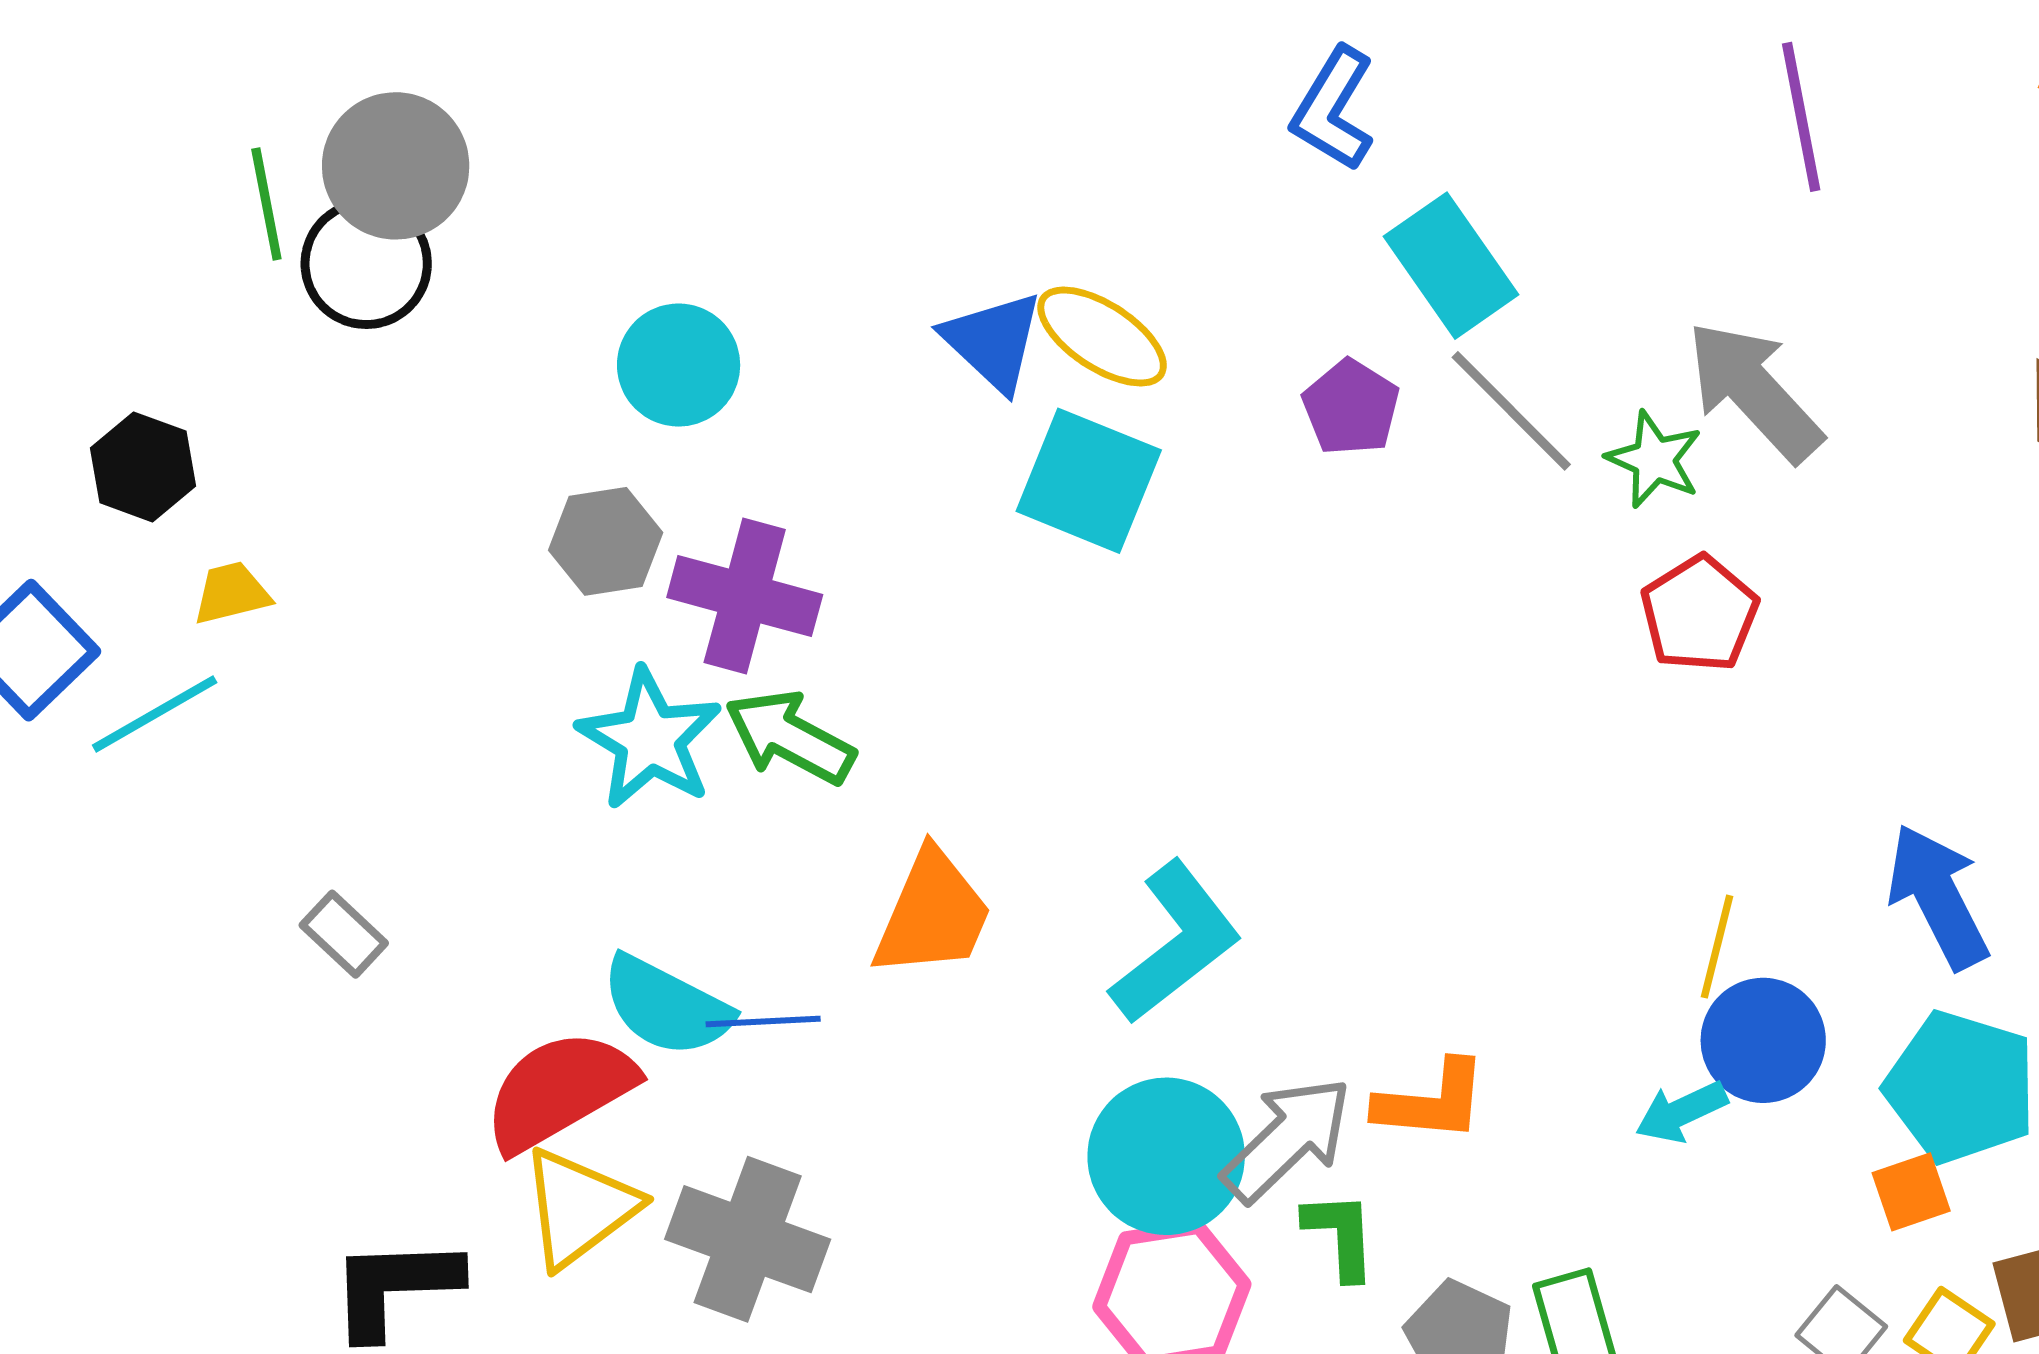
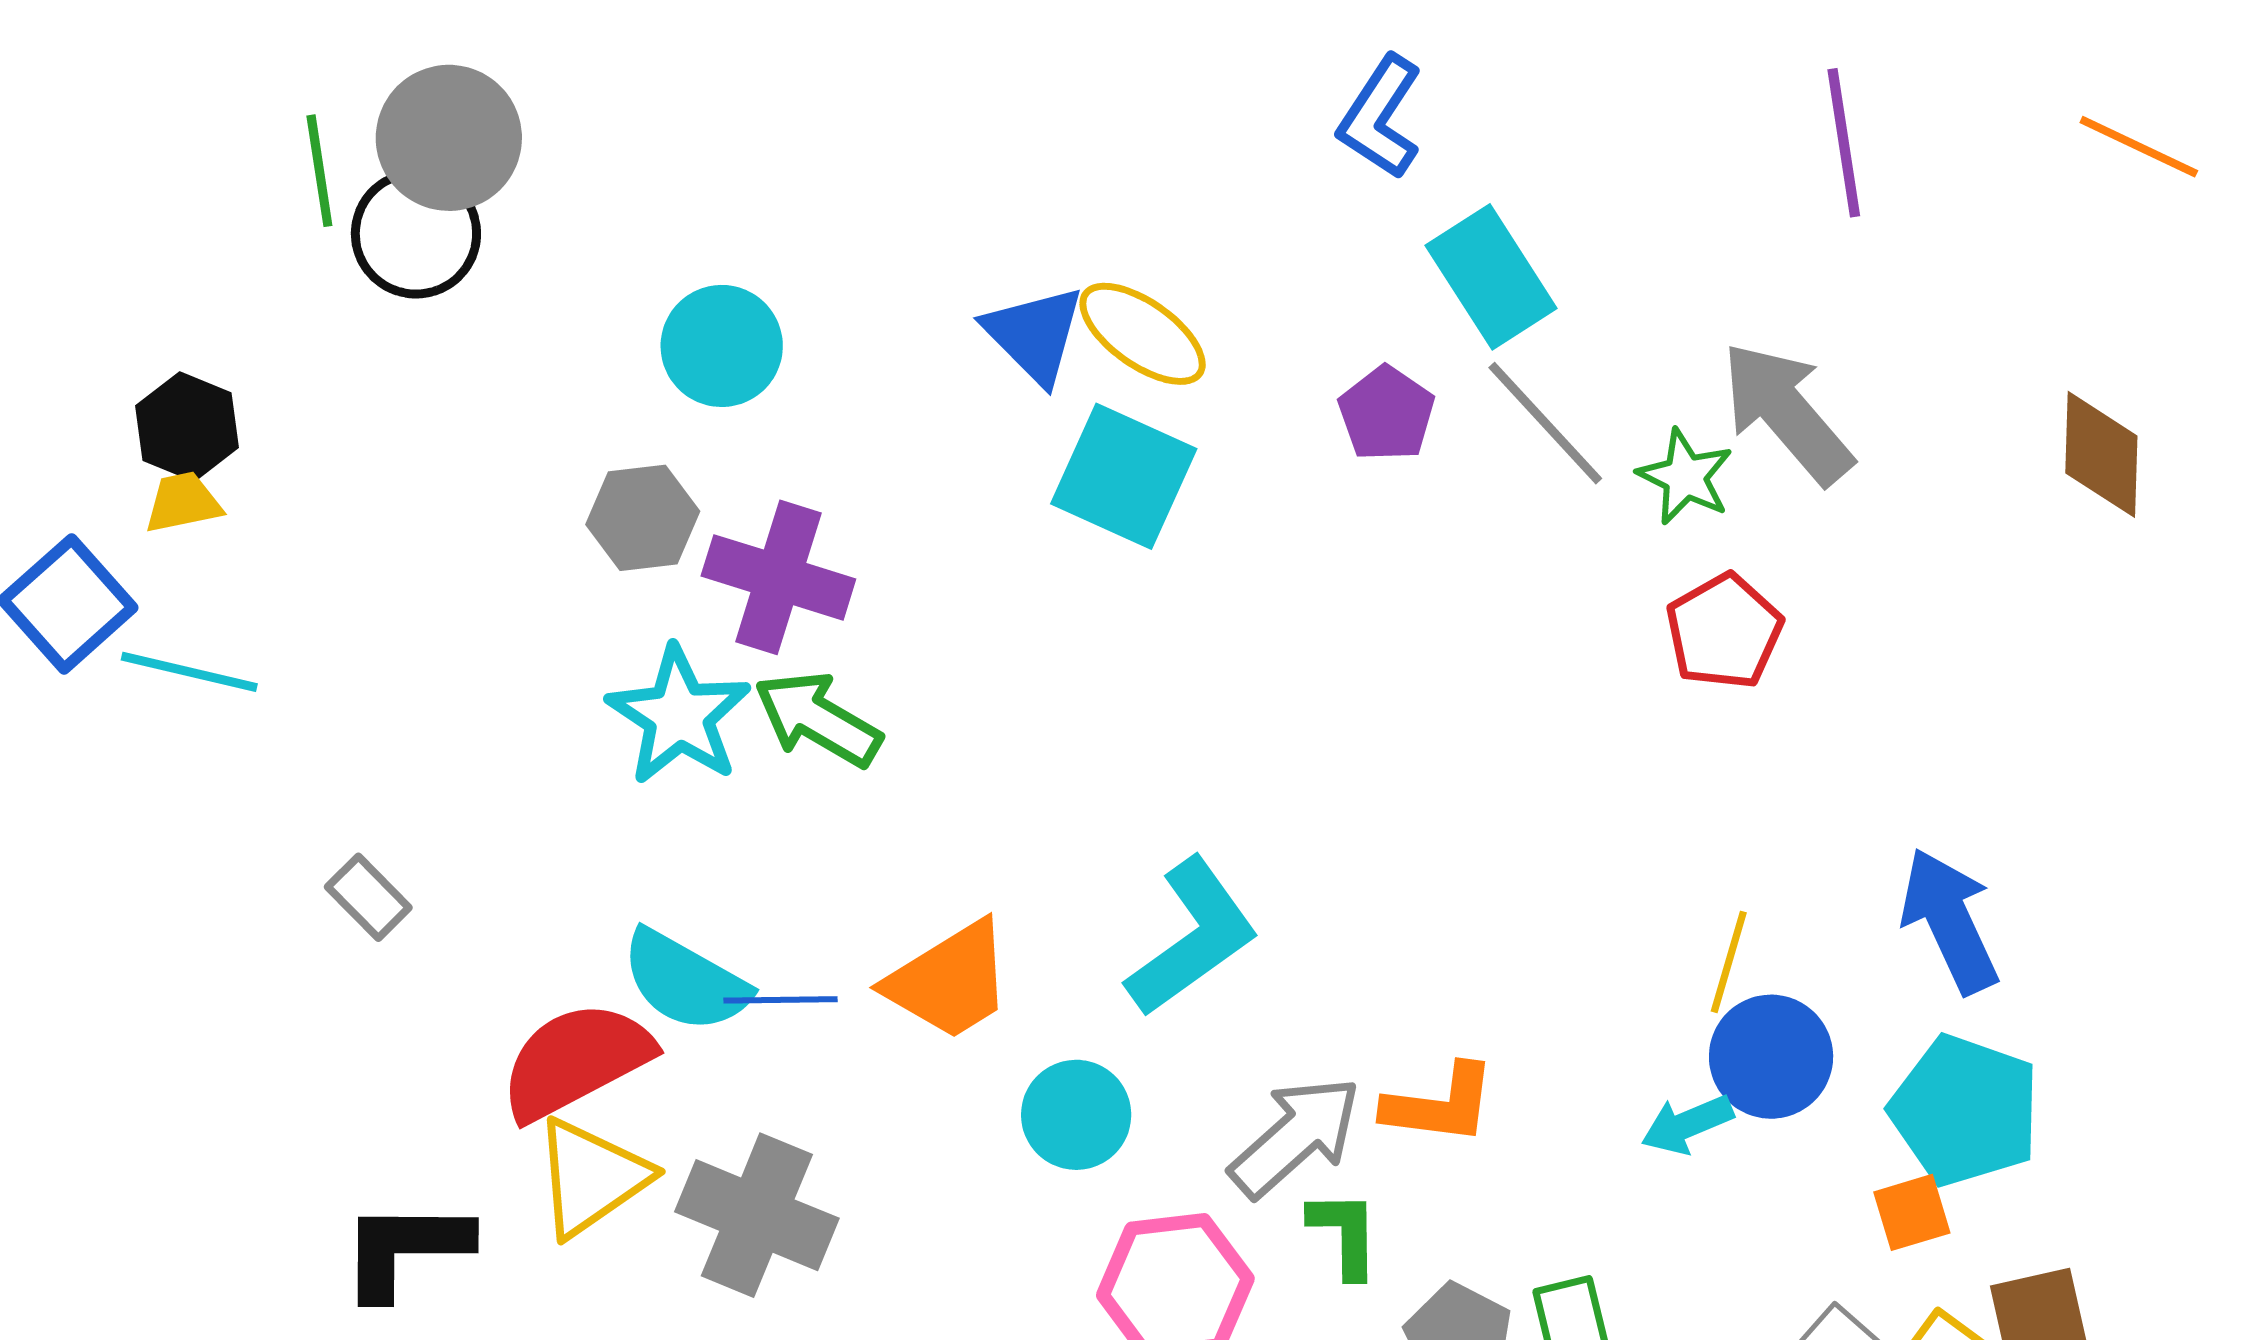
yellow trapezoid: (232, 593) -> (183, 502), moved
cyan line: (155, 714) -> (189, 672), turned 41
orange trapezoid: (933, 914) -> (949, 981), moved, turned 33
cyan circle: (1166, 1156) -> (1076, 1115), moved, size x0.7

